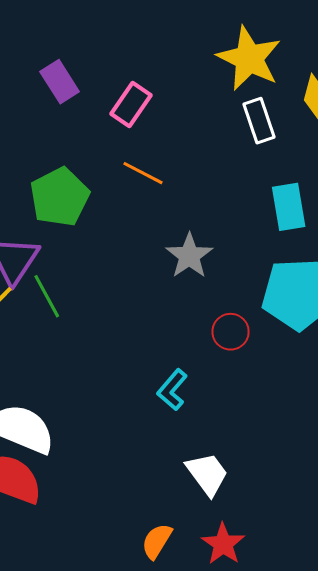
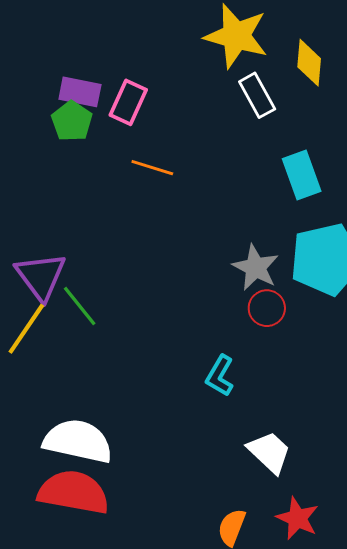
purple rectangle: (60, 82) -> (80, 92), moved, turned -36
green pentagon: (60, 197) -> (72, 121), moved, size x0.7
gray star: (189, 256) -> (256, 267), moved

